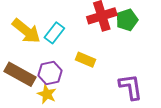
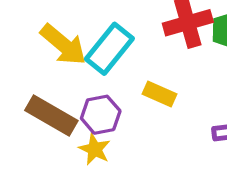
cyan rectangle: (54, 33) -> (109, 49), size x1.4

